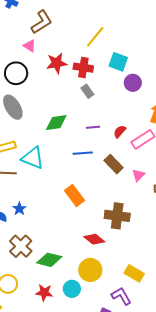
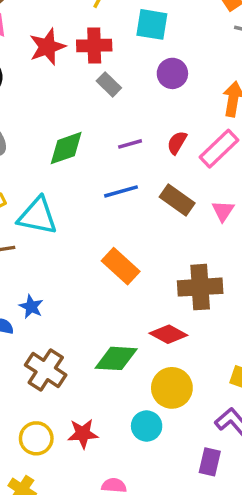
purple circle: (133, 83) -> (172, 73), moved
green diamond: (49, 260) -> (116, 358), moved
red star: (44, 292) -> (83, 434), moved

